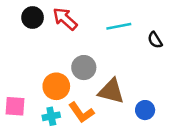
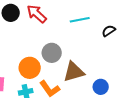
black semicircle: (155, 40) -> (109, 31), turned 88
brown triangle: (111, 91) -> (74, 72), turned -30

